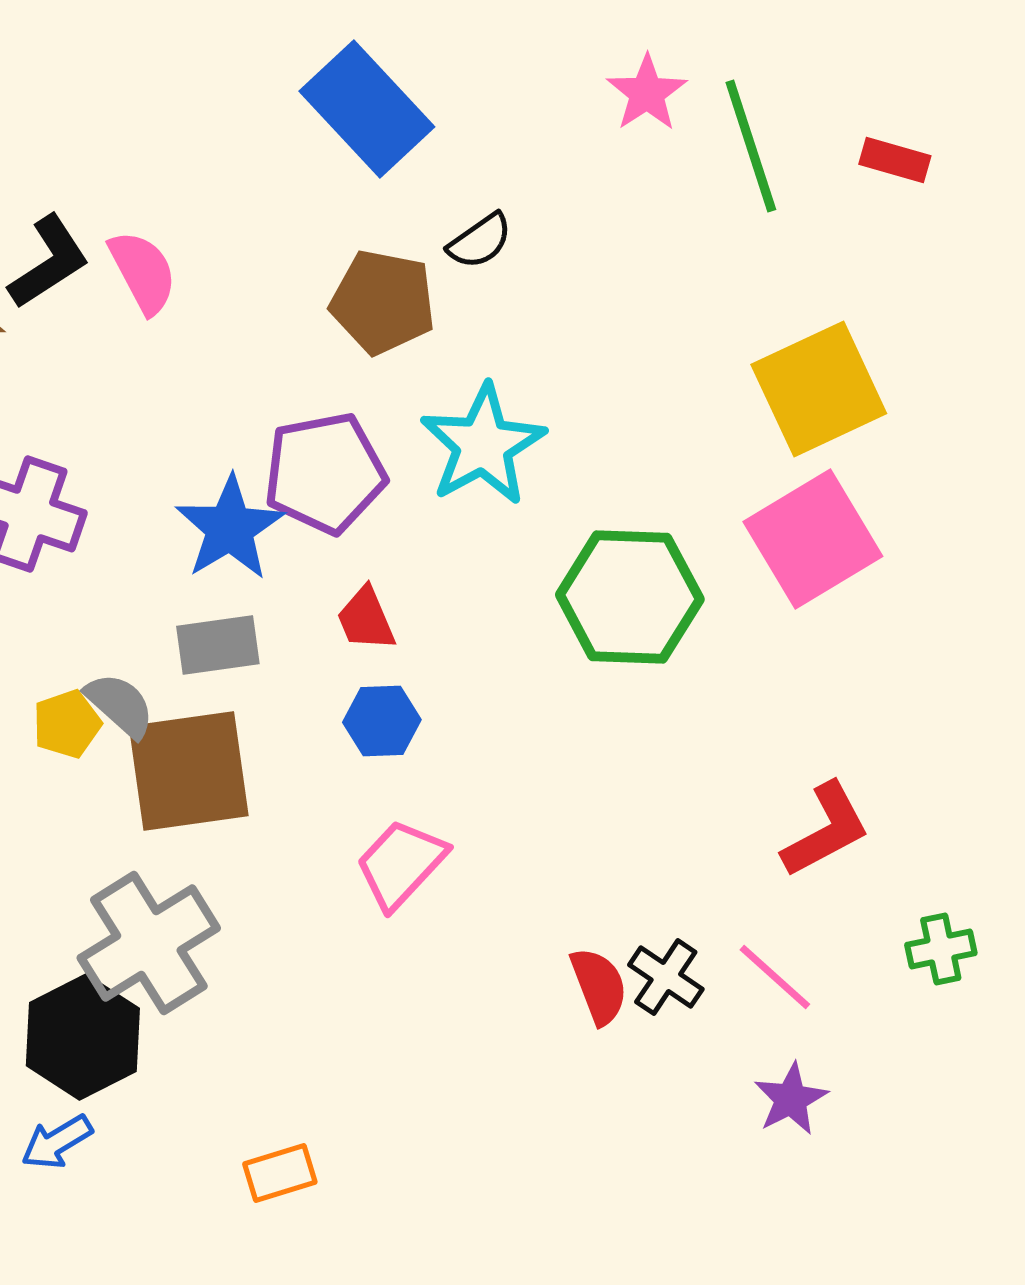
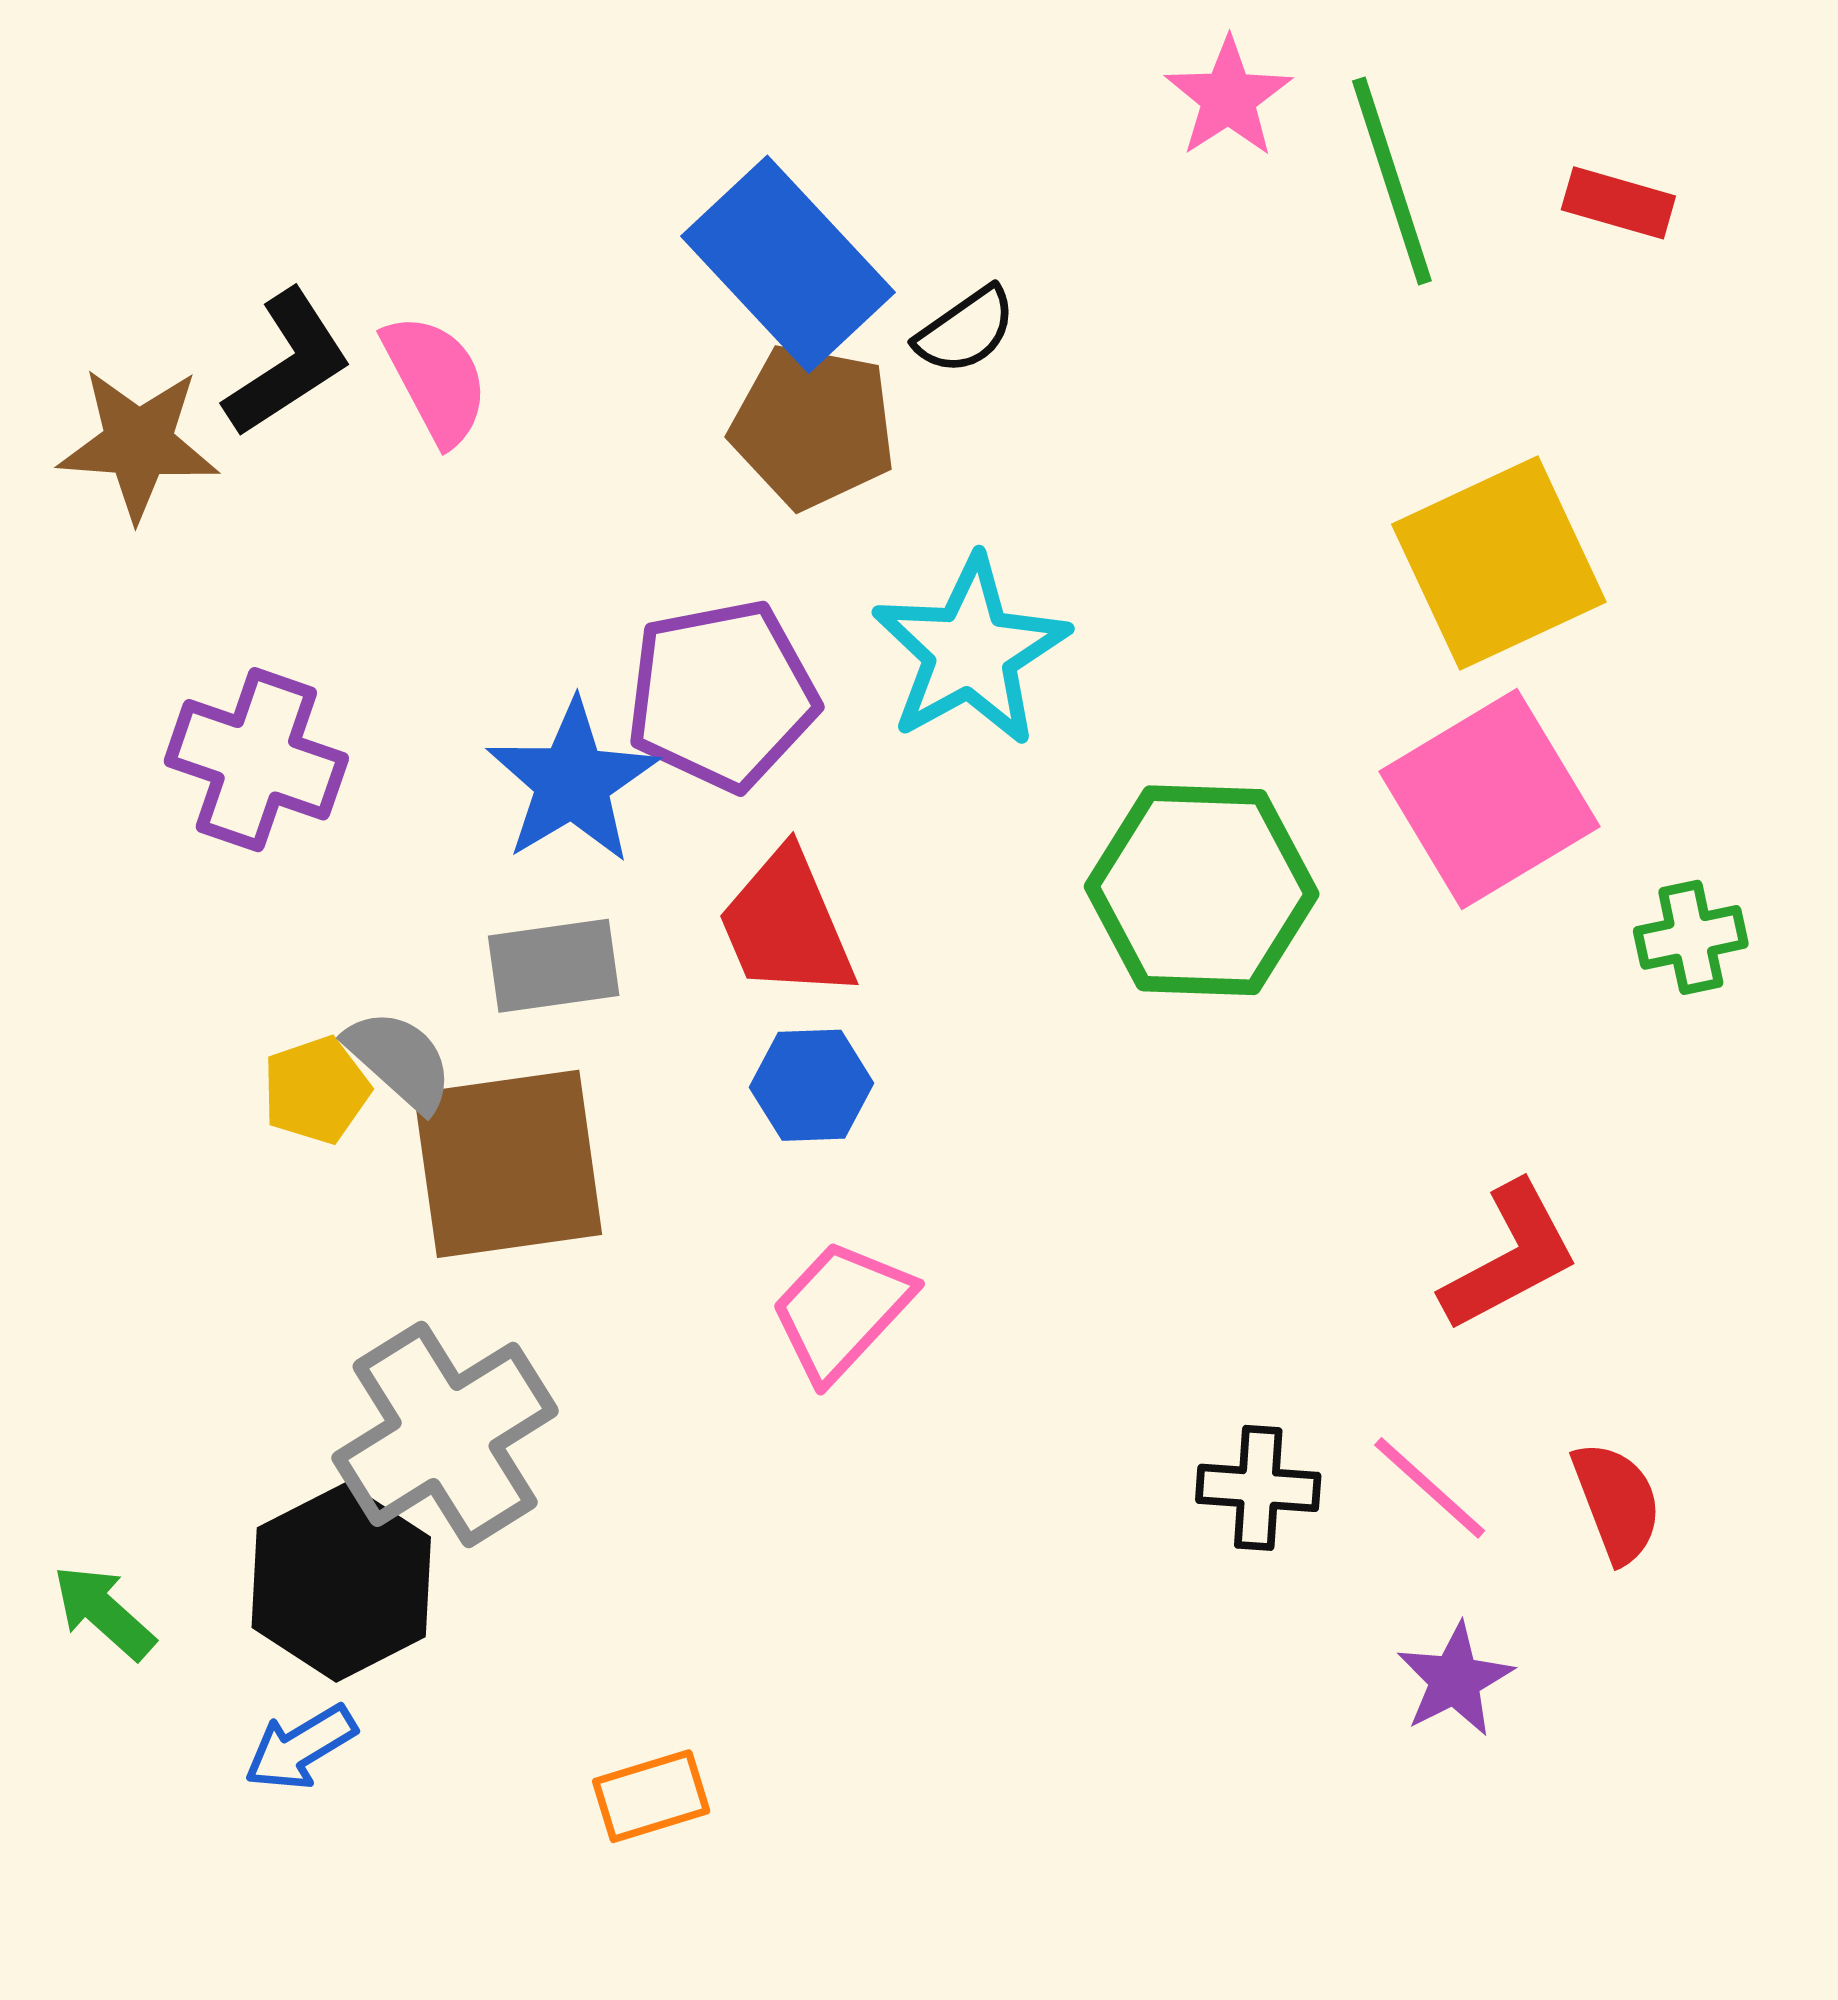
blue rectangle: (367, 109) -> (788, 264), moved
red trapezoid: (366, 619) -> (786, 925), size x1.5
green cross: (941, 949) -> (1691, 937), moved
black cross: (666, 977) -> (1258, 1488), turned -30
red semicircle: (599, 986) -> (1617, 1502), moved

